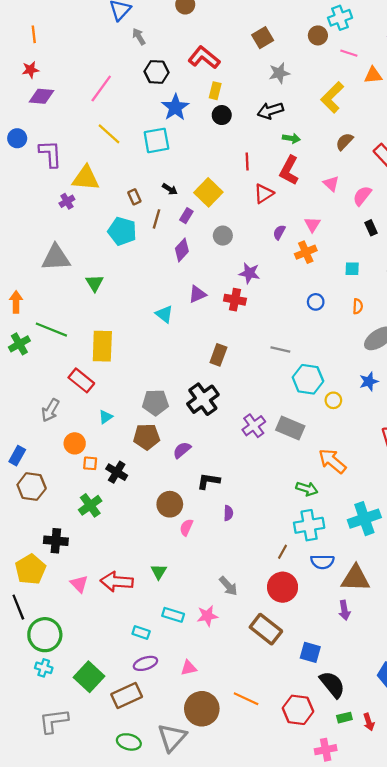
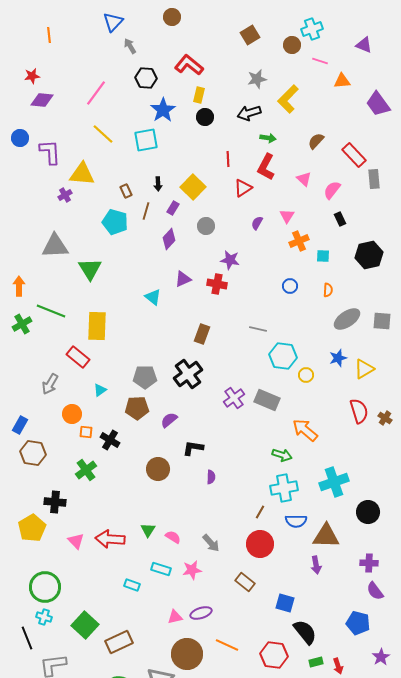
orange line: (34, 34) -> (49, 35), moved
brown square: (263, 38) -> (250, 35), moved
yellow L-shape: (332, 97) -> (288, 99), moved
black arrow: (170, 189) -> (158, 184), turned 56
orange cross: (306, 252) -> (299, 241), moved
green triangle: (95, 283) -> (90, 269), size x1.4
pink semicircle: (186, 527) -> (173, 537), moved, turned 98
black line: (18, 607) -> (27, 638), moved
brown rectangle: (266, 629) -> (245, 582), size x0.7
purple ellipse: (145, 663) -> (201, 613), moved

